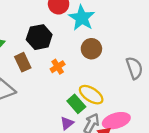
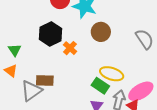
brown rectangle: (23, 62) -> (45, 80), moved, turned -48
orange cross: (58, 67) -> (70, 48), moved

